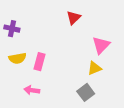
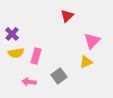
purple cross: (12, 29) -> (12, 34), moved, turned 32
gray square: (86, 92) -> (59, 76), moved

